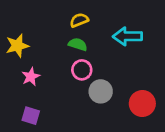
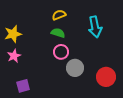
cyan arrow: (128, 36) -> (95, 27), turned -100
pink star: (31, 77) -> (14, 56), moved
purple square: (31, 116) -> (23, 86), turned -32

